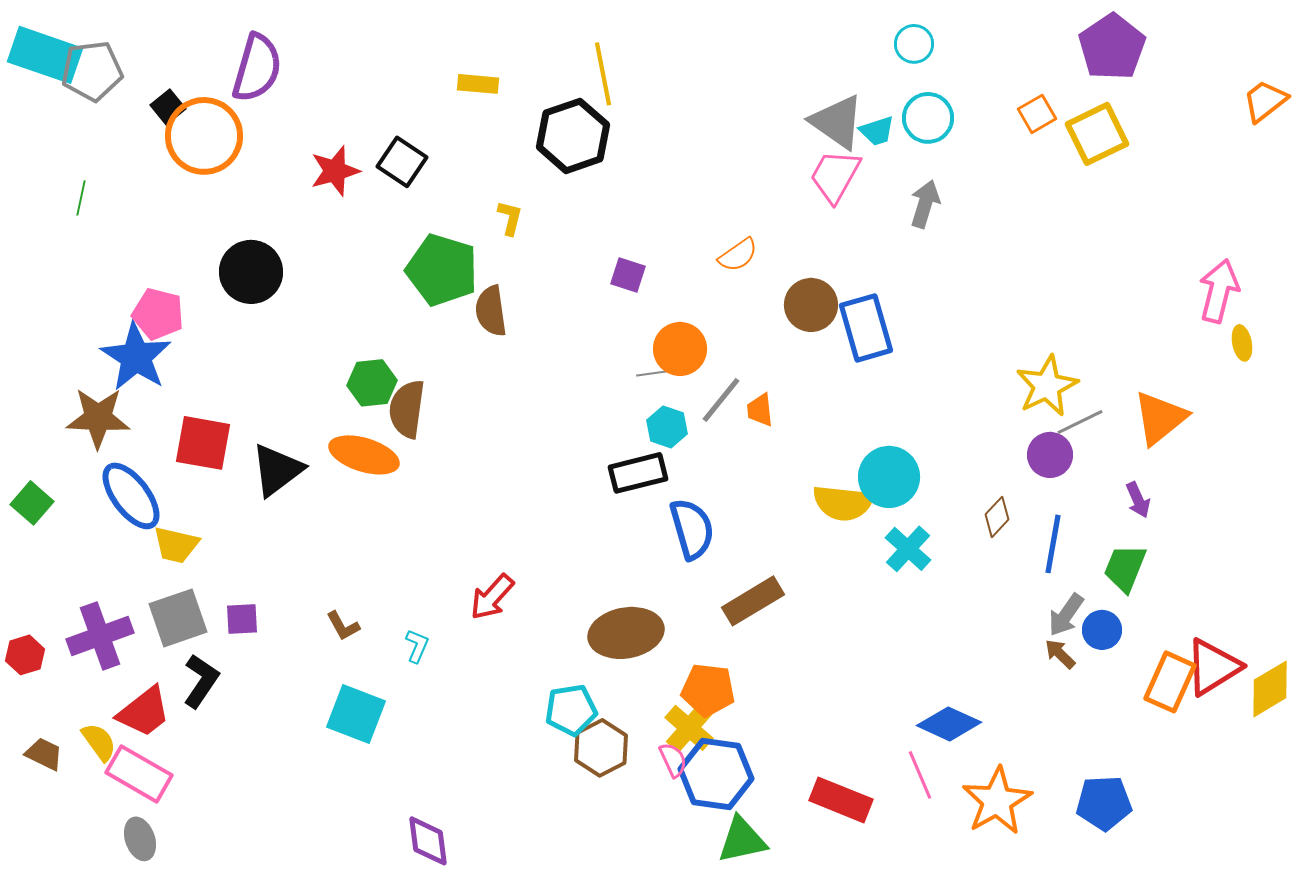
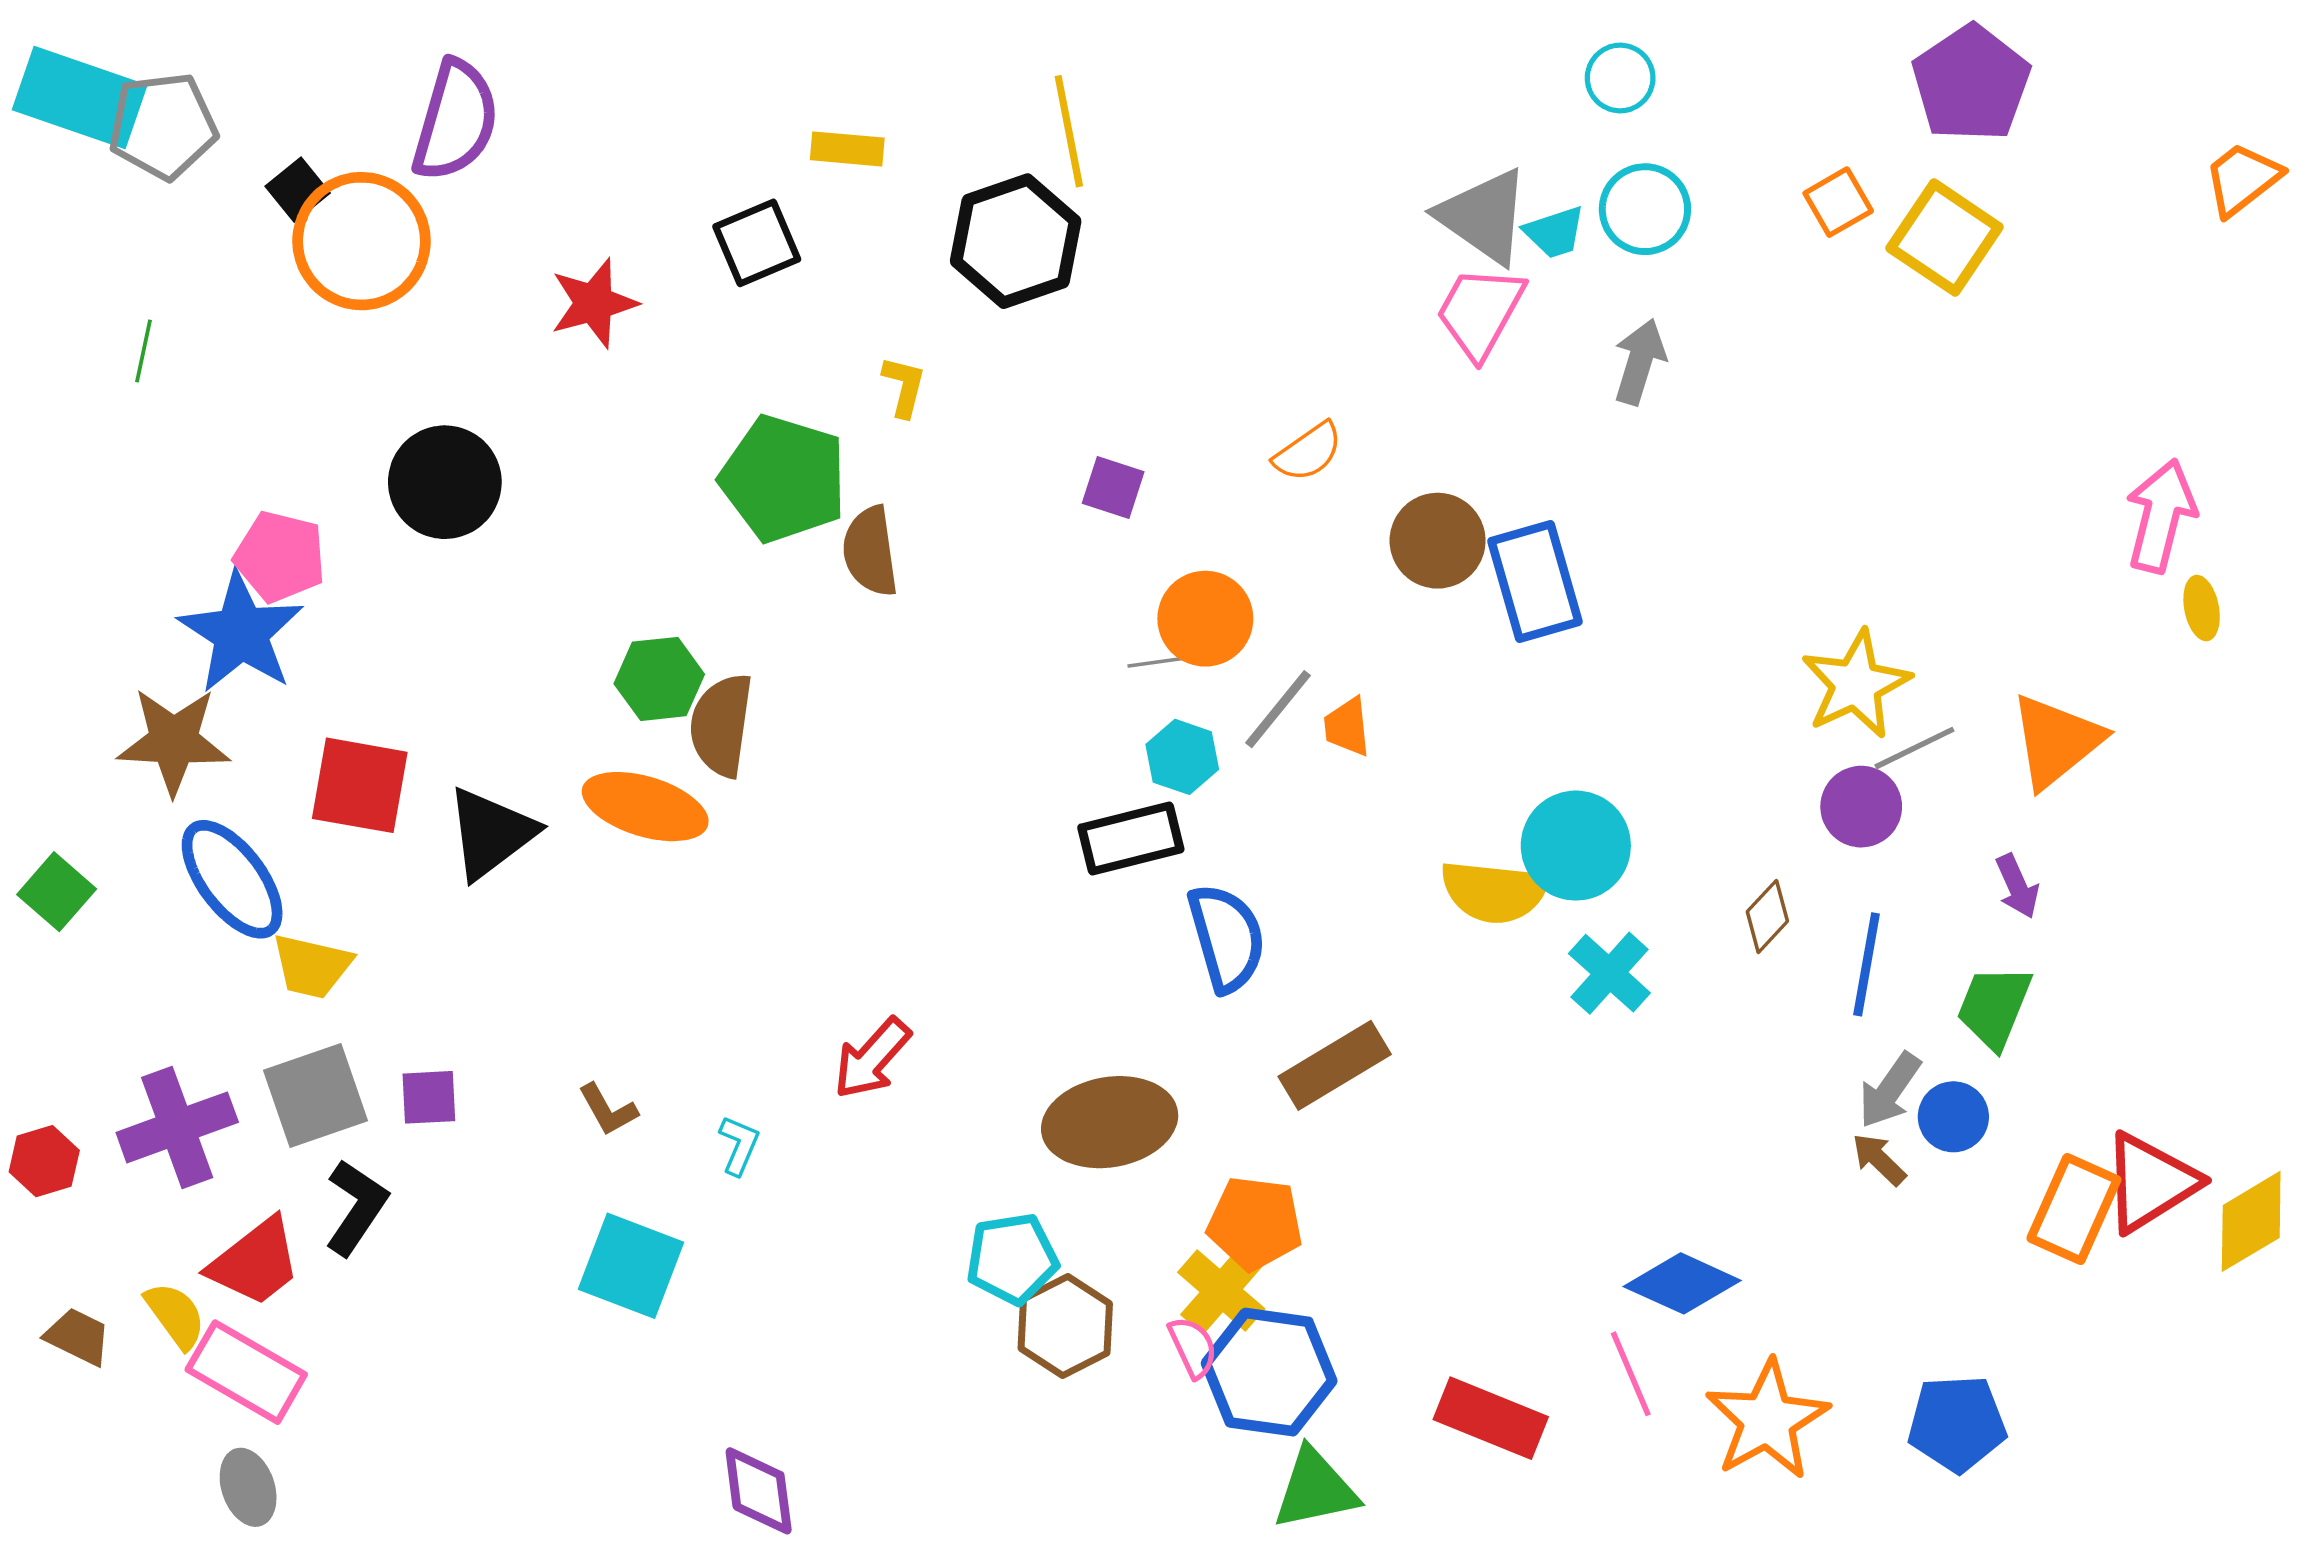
yellow square: (1097, 134) -> (1945, 238), turned -30
black square: (402, 162) -> (757, 243), moved, turned 33

